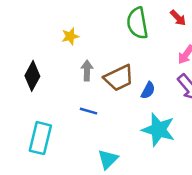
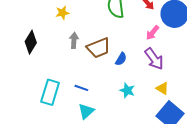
blue line: (89, 111) -> (81, 88), moved
cyan star: (158, 130) -> (127, 90), size x0.6
cyan rectangle: (40, 138) -> (50, 92), moved

